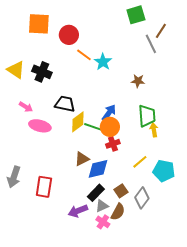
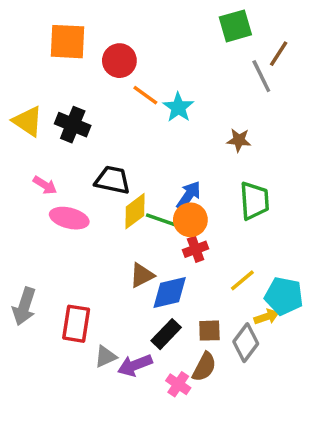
yellow arrow: (154, 130) -> (267, 317), moved, turned 80
brown square: (121, 191) -> (209, 331), turned 32
gray triangle: (102, 206) -> (106, 357), moved

